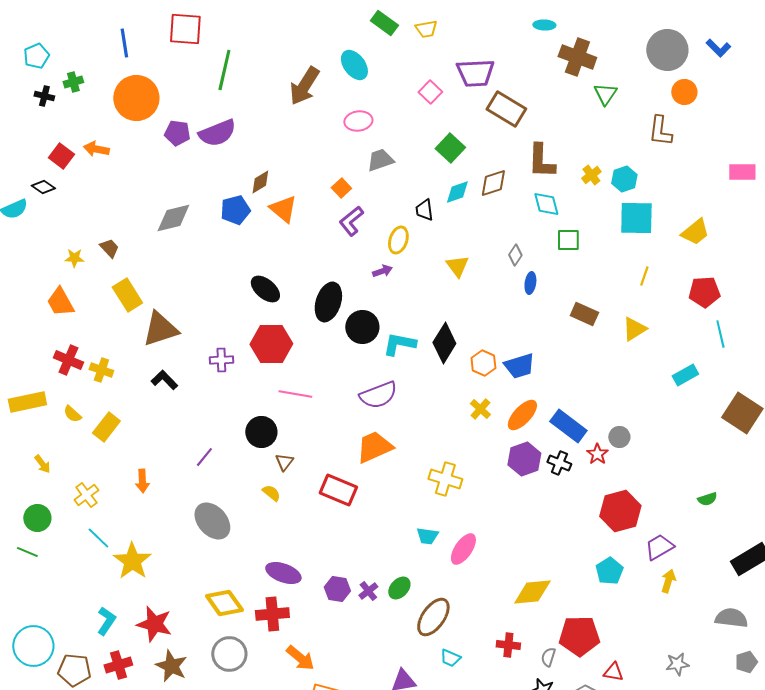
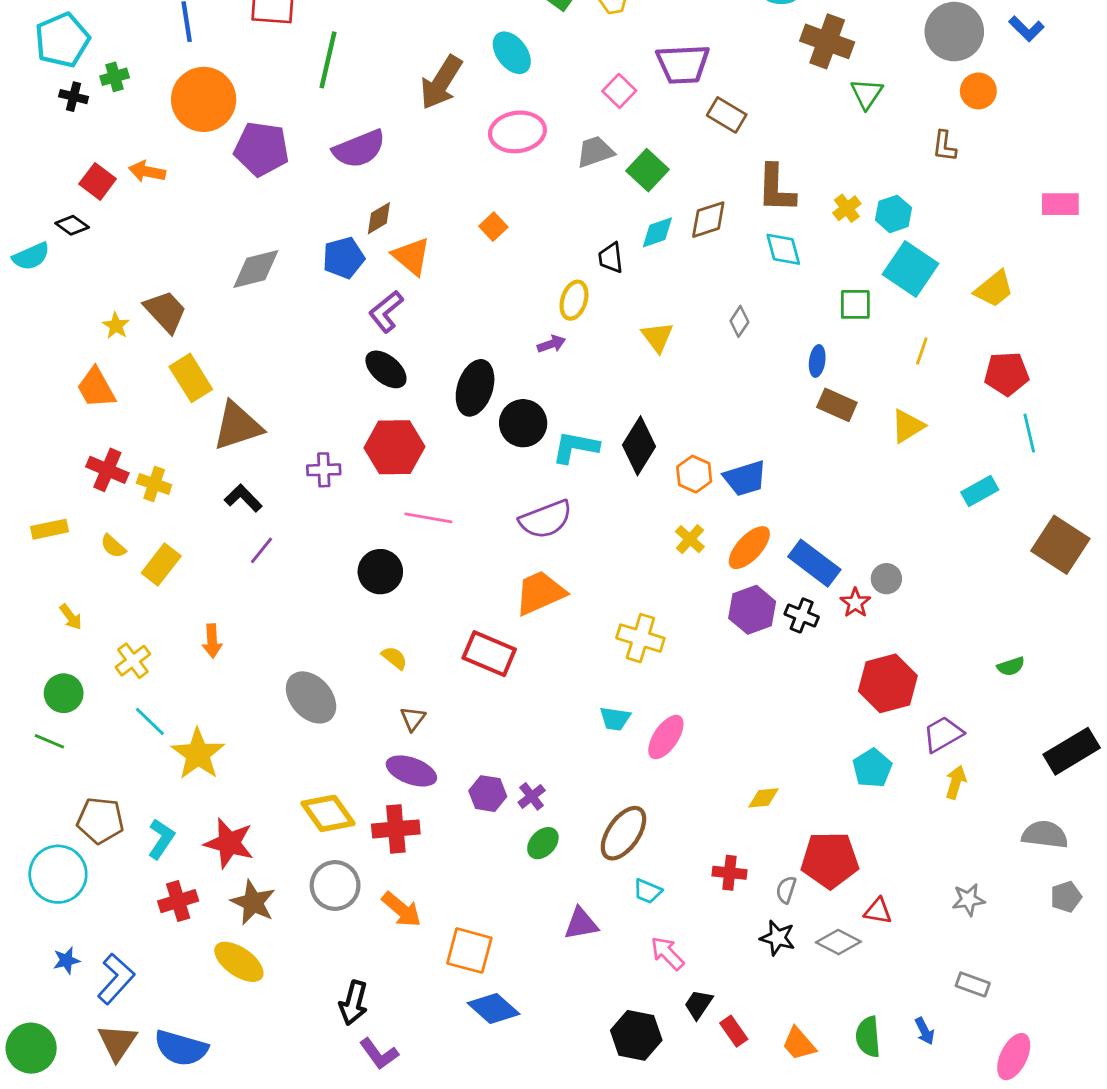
cyan pentagon: (36, 56) -> (62, 40), size x1.5
brown rectangle: (506, 109) -> (727, 115), size x0.7
pink ellipse: (358, 121) -> (517, 132), size x1.4
brown L-shape: (660, 131) -> (944, 146), size x0.7
purple pentagon: (177, 133) -> (262, 149), size x1.5
purple semicircle: (217, 133) -> (359, 149), moved
gray trapezoid: (380, 160) -> (595, 152), moved
cyan square: (636, 218) -> (910, 269), turned 33
purple L-shape: (351, 221) -> (386, 311), moved
green square: (568, 240) -> (855, 304), moved
brown trapezoid: (109, 248) -> (165, 311), size x1.6
yellow star: (74, 258) -> (116, 326), turned 30
blue ellipse: (530, 283) -> (817, 361), moved
yellow rectangle: (27, 402) -> (49, 529), size x0.7
purple line: (204, 457) -> (262, 550), moved
brown triangle: (284, 462) -> (413, 719), moved
green ellipse: (399, 588) -> (543, 843), moved
yellow diamond: (532, 592) -> (763, 798), size x0.6
orange arrow: (300, 658) -> (402, 910), moved
brown pentagon: (74, 670) -> (100, 820), moved

